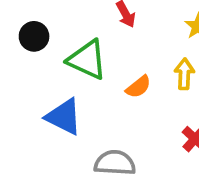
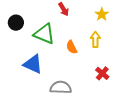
orange semicircle: (138, 87) -> (72, 47), turned 104

